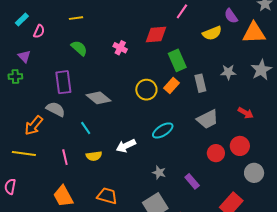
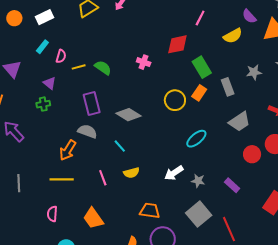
yellow line: (76, 18) -> (79, 67), moved
white arrow: (126, 146) -> (174, 173), moved
orange trapezoid: (63, 196) -> (93, 218), moved

